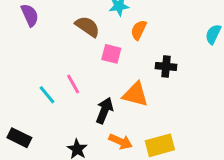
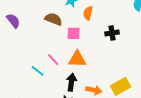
orange triangle: (135, 94) -> (77, 59), moved
black arrow: (104, 111) -> (71, 82), moved

